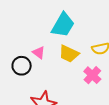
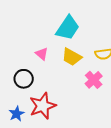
black circle: (22, 66) -> (24, 79), moved

